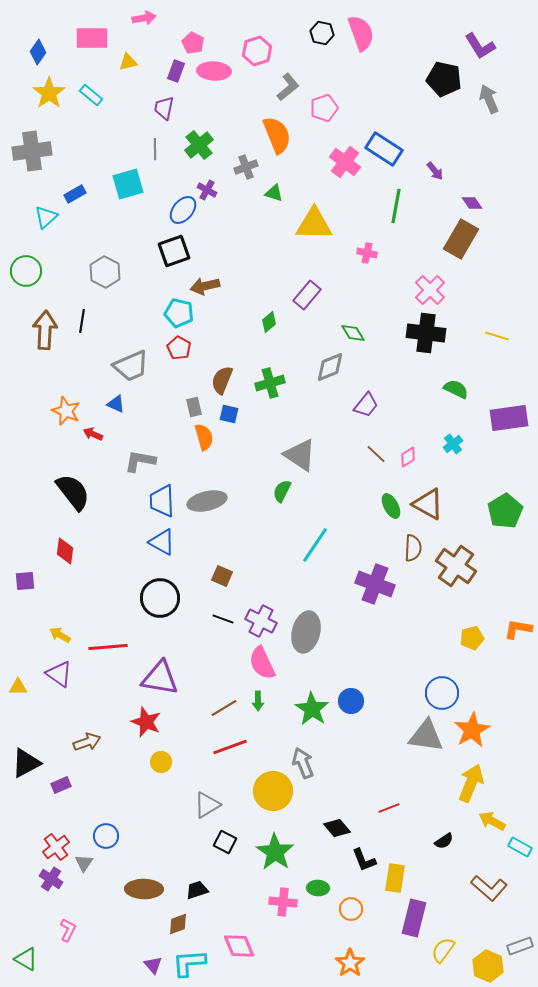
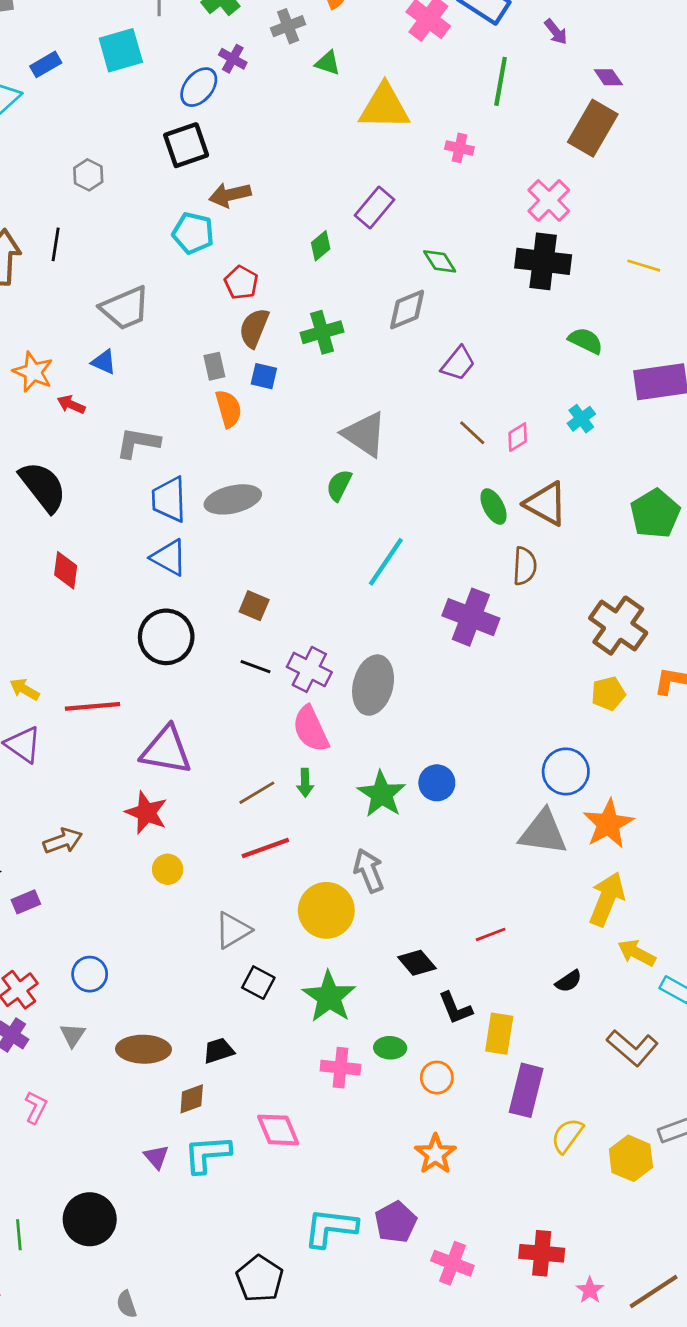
gray hexagon: (105, 272) -> (88, 175), size x0.7
red pentagon: (179, 348) -> (241, 283), moved
red diamond: (65, 551) -> (66, 570), moved
brown cross: (456, 566) -> (618, 626), moved
gray triangle: (84, 863) -> (73, 1035), moved

